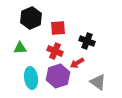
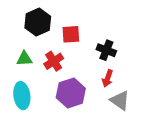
red cross: (55, 51) -> (54, 61), moved, turned 35
red arrow: (77, 63) -> (108, 78), moved, turned -40
cyan ellipse: (31, 78) -> (22, 96), moved

